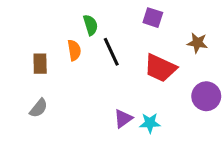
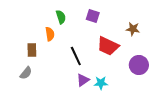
purple square: (153, 18) -> (93, 16), moved
black line: (111, 52) -> (76, 56), moved
brown rectangle: (40, 64) -> (32, 50), moved

